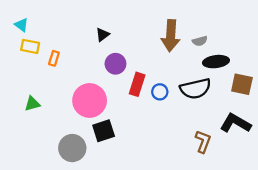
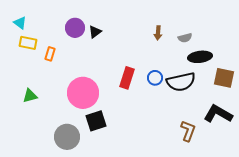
brown arrow: (171, 36) -> (158, 33), size x0.5
purple circle: (115, 64) -> (75, 28), moved
blue circle: (160, 92) -> (155, 78), moved

